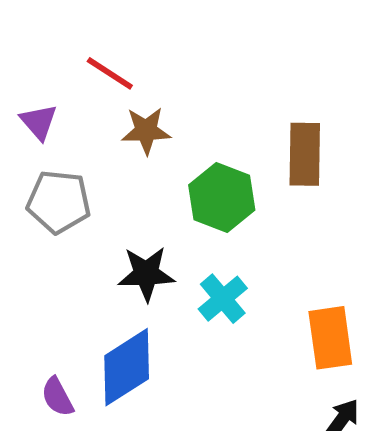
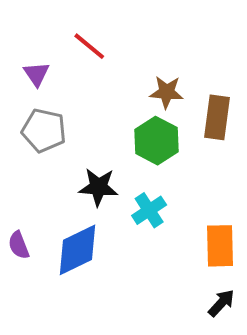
brown star: (146, 131) -> (167, 92), moved
purple semicircle: (57, 397) -> (19, 245), moved

